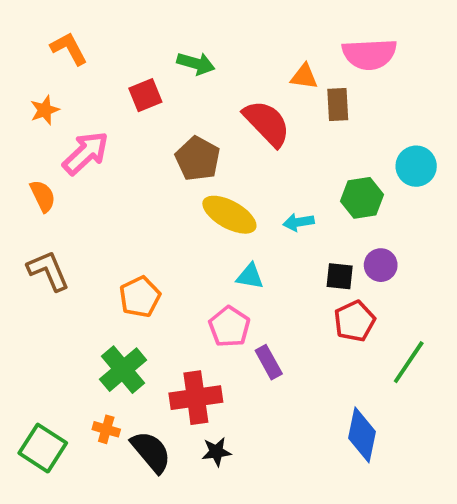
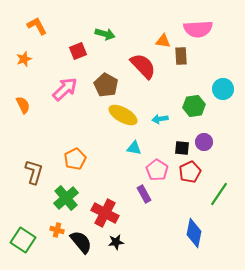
pink arrow: (86, 153) -> (65, 89), moved
brown L-shape: (48, 271) -> (34, 172), moved, turned 40
pink pentagon: (229, 327) -> (157, 170), moved
red cross: (196, 398) -> (105, 213), turned 36

